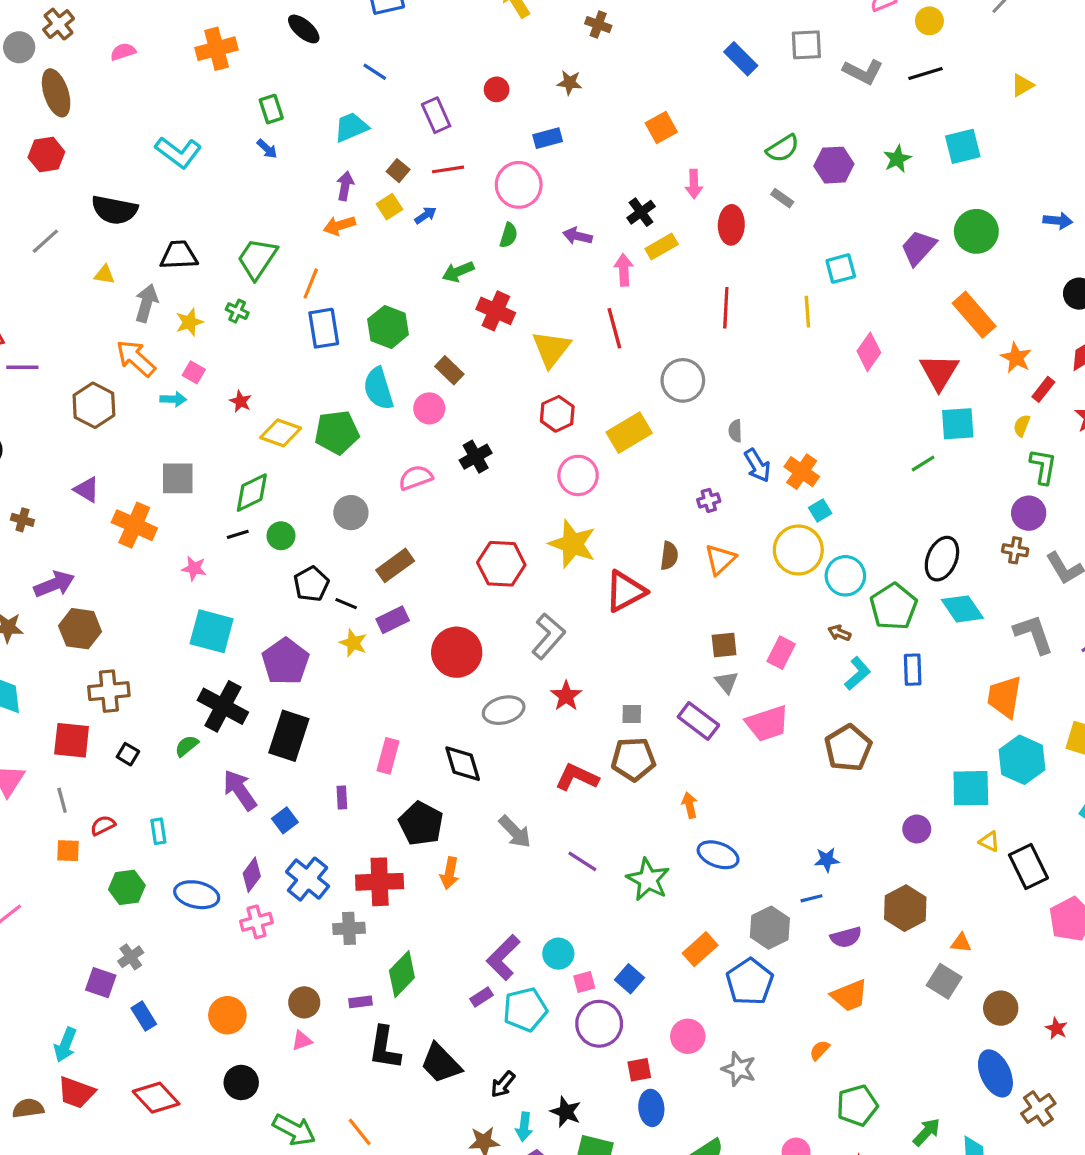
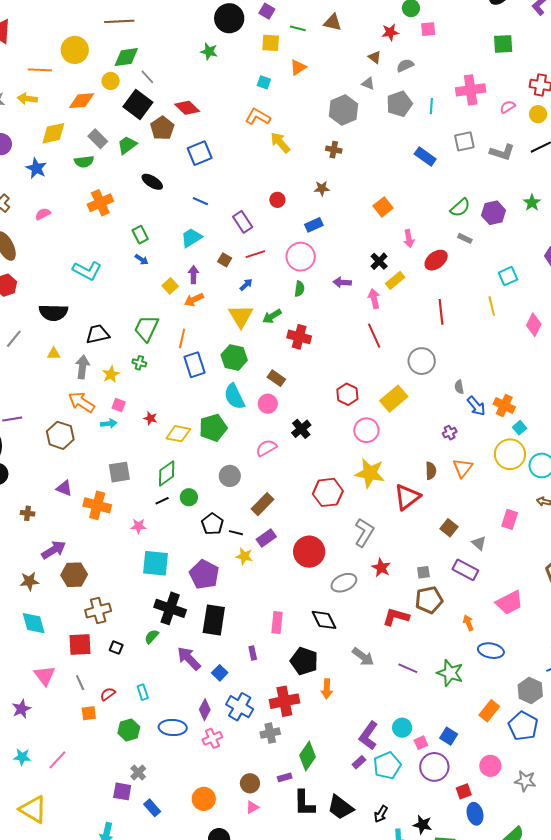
yellow square: (389, 207) -> (170, 286), moved
red ellipse: (731, 225) -> (436, 260), turned 60
yellow triangle: (551, 349) -> (241, 316), moved
brown square: (724, 645) -> (449, 528), moved, turned -36
pink trapezoid: (767, 723) -> (509, 603), moved

